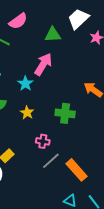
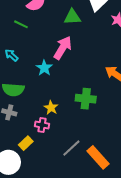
yellow star: (27, 113) -> (51, 108), moved
pink cross: (43, 141) -> (42, 125), moved

